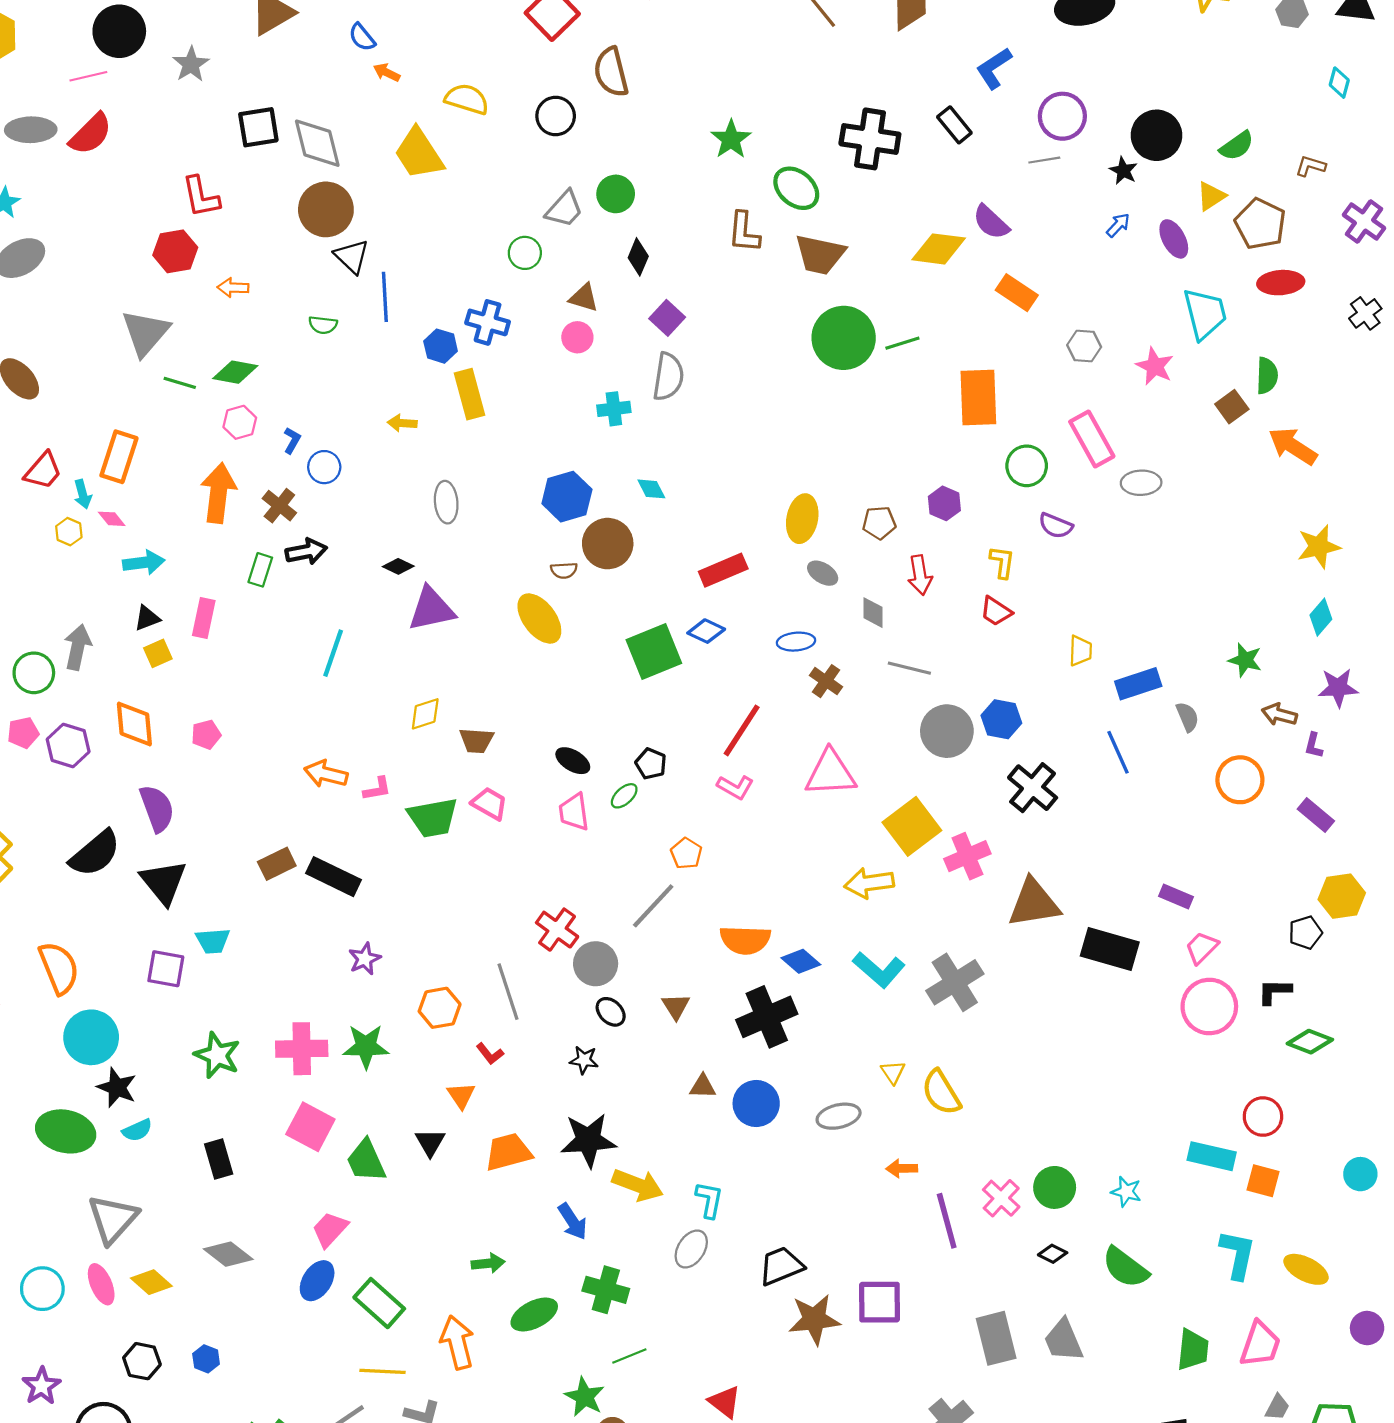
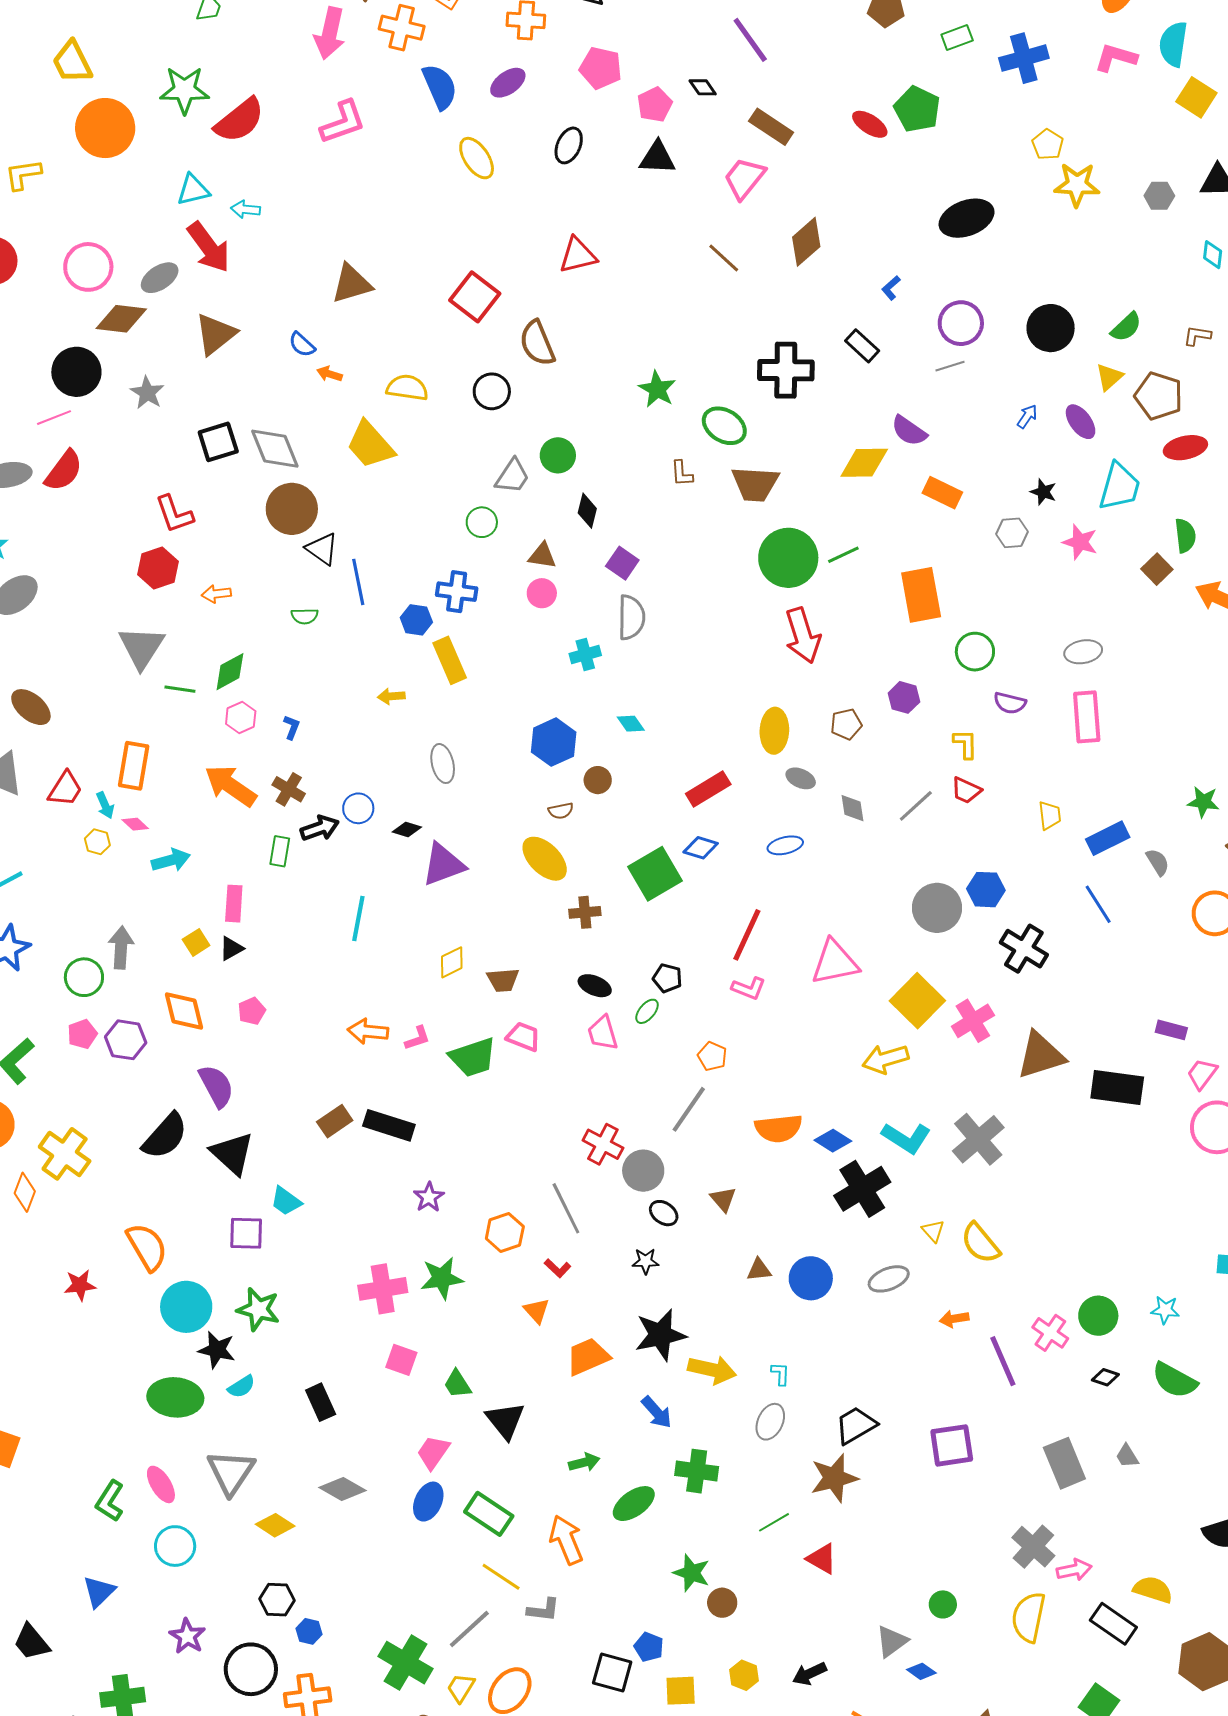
blue L-shape: (994, 68) -> (891, 288), size x0.6
black star: (1123, 171) -> (1043, 492), moved
brown L-shape: (744, 232) -> (682, 473), size x0.7
cyan trapezoid: (1205, 314) -> (1119, 487), turned 38
green diamond: (235, 372) -> (230, 672), turned -30
pink rectangle: (1092, 439) -> (1087, 717), moved, turned 33
blue circle: (324, 467) -> (358, 808), moved
orange arrow: (218, 493) -> (231, 786), turned -54
brown circle: (608, 544) -> (598, 780), size x0.6
red arrow: (920, 575) -> (803, 636), moved, size x1.5
black triangle: (147, 618) -> (231, 948), moved
gray line: (909, 668) -> (916, 806), moved, turned -48
brown cross: (826, 681) -> (585, 912), moved, turned -32
cyan trapezoid: (213, 941) -> (286, 1201), turned 48
black cross: (767, 1017) -> (862, 1189), moved
green star: (217, 1055) -> (258, 1309), moved
pink square: (310, 1127) -> (401, 1360), size x0.7
black triangle: (430, 1143) -> (505, 1420), moved, size x1.4
green trapezoid: (366, 1161) -> (457, 1384), size x0.7
cyan L-shape: (709, 1200) -> (780, 1374), size x0.7
pink ellipse: (101, 1284) -> (161, 1484), moved
brown star: (814, 1319) -> (834, 1478), moved
gray trapezoid: (1063, 1340) -> (1127, 1456), size x0.6
green line: (629, 1356) -> (774, 1522), moved
blue hexagon: (206, 1359) -> (309, 1631), moved
yellow line: (382, 1371) -> (501, 1577), turned 39

